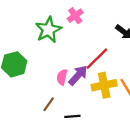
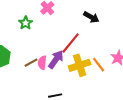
green star: (48, 30) -> (26, 23), size x0.6
brown line: (49, 104) -> (31, 63), moved, turned 32

